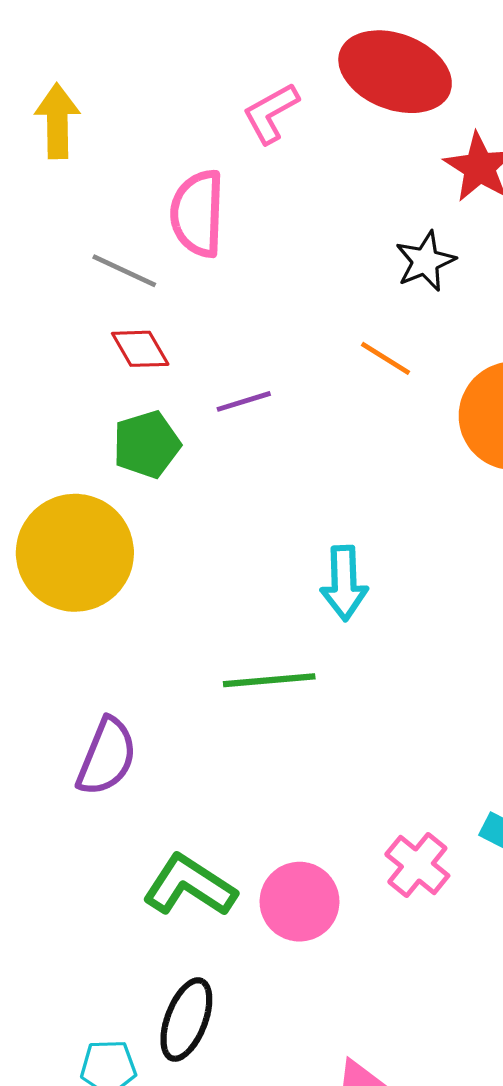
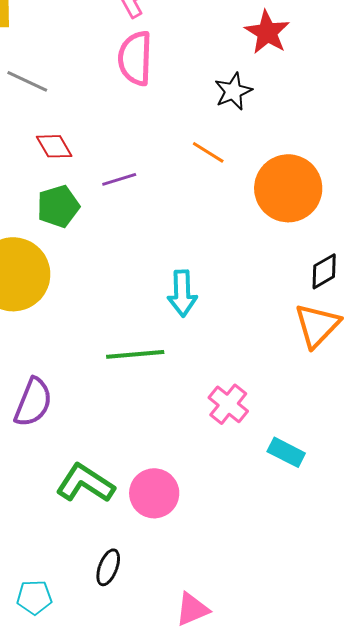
pink semicircle: (198, 213) -> (135, 58), moved
gray line: (124, 271) -> (27, 81), moved
pink cross: (417, 865) -> (228, 404), moved
black ellipse: (186, 1020) -> (108, 567), moved, size x0.7

